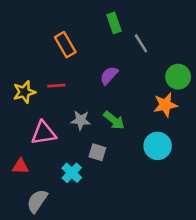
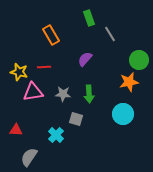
yellow star: (24, 92) -> (19, 72), turned 30
green arrow: (114, 120) -> (89, 94), turned 48
pink triangle: (44, 133) -> (33, 92), moved

